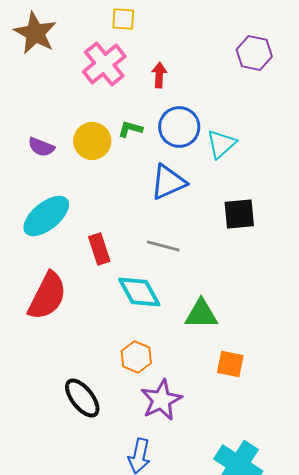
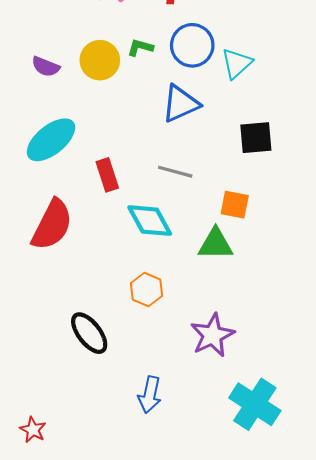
orange square: (230, 364) -> (235, 205), moved
purple star: (161, 400) -> (212, 335), moved

